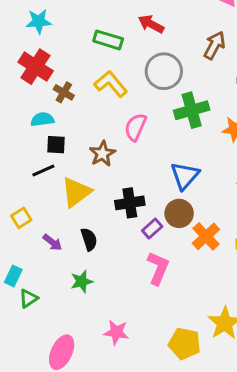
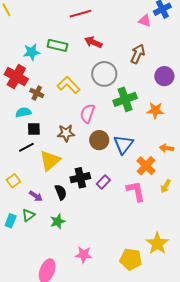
cyan star: (39, 21) -> (32, 52), moved
green rectangle: (108, 40) -> (57, 45), moved
brown star: (102, 154) -> (66, 133), turned 30
black cross: (130, 203) -> (80, 178), moved
brown circle: (179, 213) -> (99, 140), moved
orange cross: (206, 236) -> (146, 166), moved
pink L-shape: (158, 268) -> (136, 191), moved, turned -30
green triangle: (28, 298) -> (28, 215), moved

